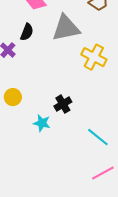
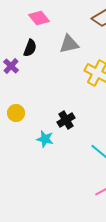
gray triangle: (66, 28) -> (69, 44), size x0.7

